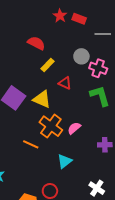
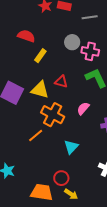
red triangle: (65, 83) -> (61, 82), moved
pink semicircle: (74, 128) -> (83, 108), moved
orange line: (31, 144) -> (36, 136), turned -56

